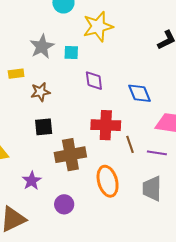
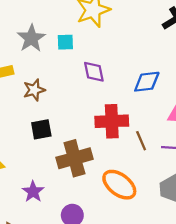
blue diamond: (140, 93) -> (147, 82), turned -70
orange ellipse: (108, 181) -> (119, 185), turned -32

